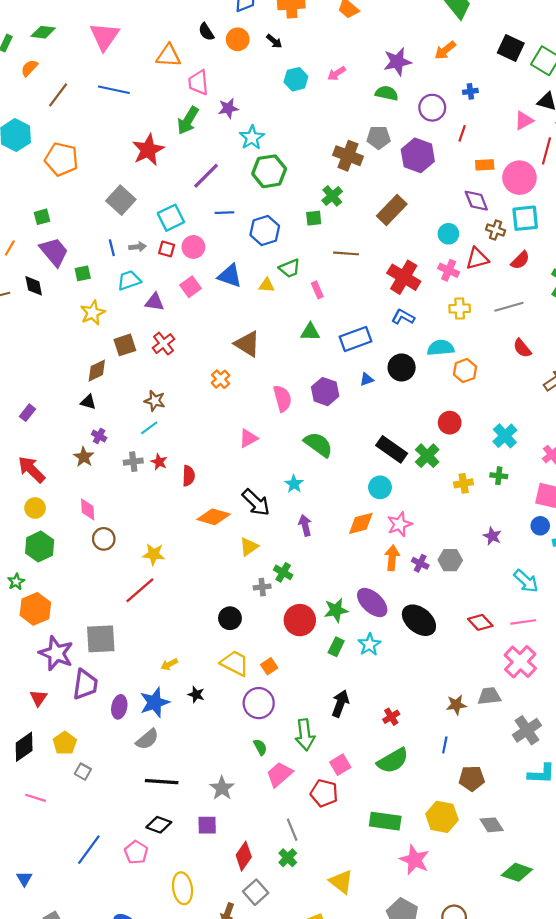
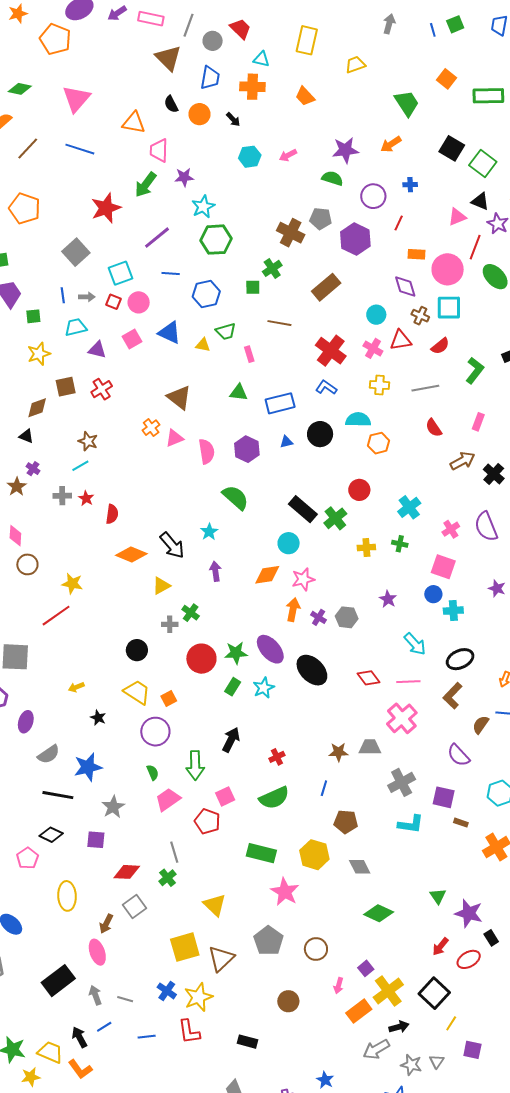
pink triangle: (248, 438) -> (174, 438), moved
blue star: (155, 702) -> (88, 767), moved
red diamond: (244, 856) -> (127, 872), turned 52

